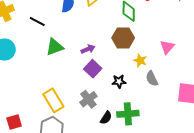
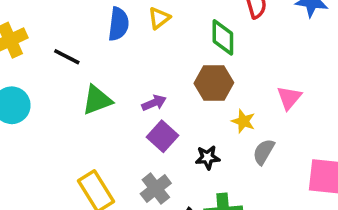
gray semicircle: (152, 79) -> (264, 152), turned 56

